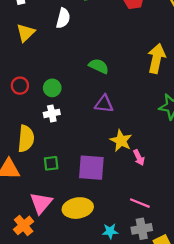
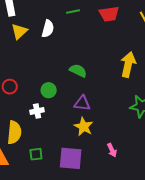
yellow triangle: (26, 33) -> (19, 31), moved
green circle: (52, 88) -> (49, 90), moved
yellow star: (121, 141) -> (84, 127), moved

